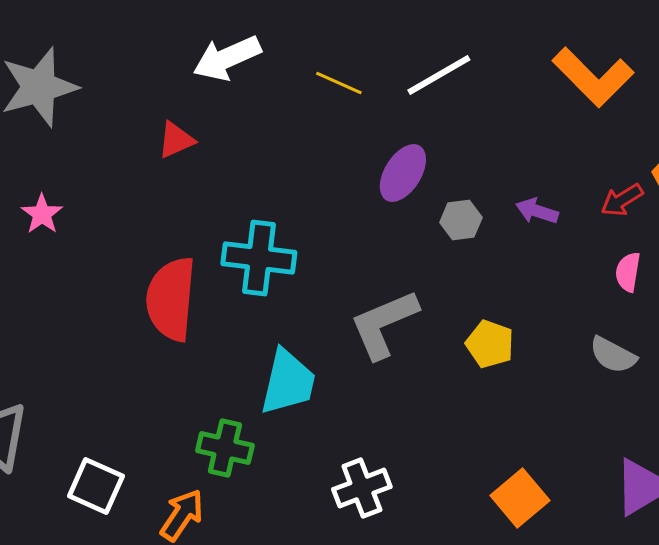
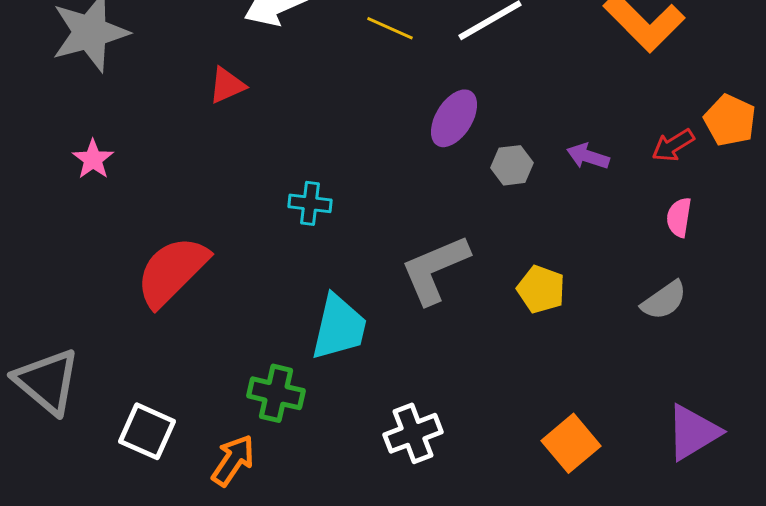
cyan cross: (259, 258) -> (310, 203), size x0.6
red semicircle: (171, 299) -> (172, 271), moved, turned 40
gray semicircle: (613, 355) -> (664, 300), turned -63

